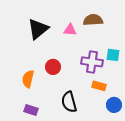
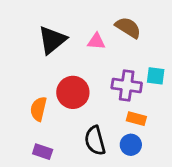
brown semicircle: (93, 20) -> (128, 28), turned 36
red circle: (53, 67) -> (73, 92), size x1.5
blue circle: (114, 105) -> (131, 145), moved

